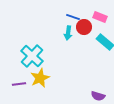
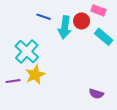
blue line: (73, 17) -> (44, 17), moved
cyan arrow: (68, 33) -> (65, 27), size x1.5

